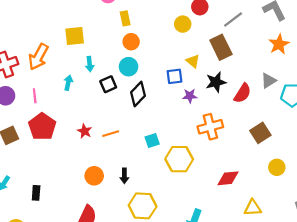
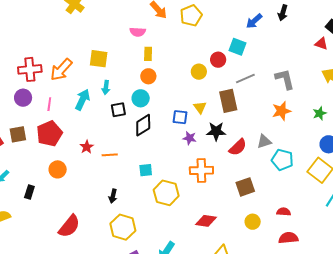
cyan arrow: (68, 83) -> (83, 100), size x1.5
orange circle: (94, 176) -> (58, 169), moved

